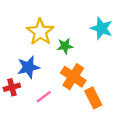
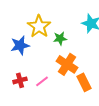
blue star: (28, 67) -> (20, 45), moved
red cross: (12, 87) -> (20, 80), moved

